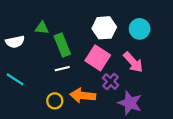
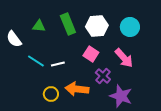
white semicircle: (15, 42) -> (14, 39), turned 66
green rectangle: (62, 45) -> (68, 24), moved
pink square: (98, 58) -> (91, 54), size x0.7
cyan line: (15, 79) -> (36, 61), moved

